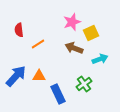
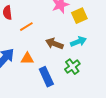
brown arrow: (74, 48) -> (54, 44), moved
cyan arrow: (100, 59) -> (78, 42), moved

